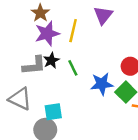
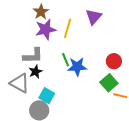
black star: (51, 60) -> (36, 72), moved
blue star: (102, 84) -> (77, 67), moved
cyan square: (53, 112) -> (47, 96), turned 35

